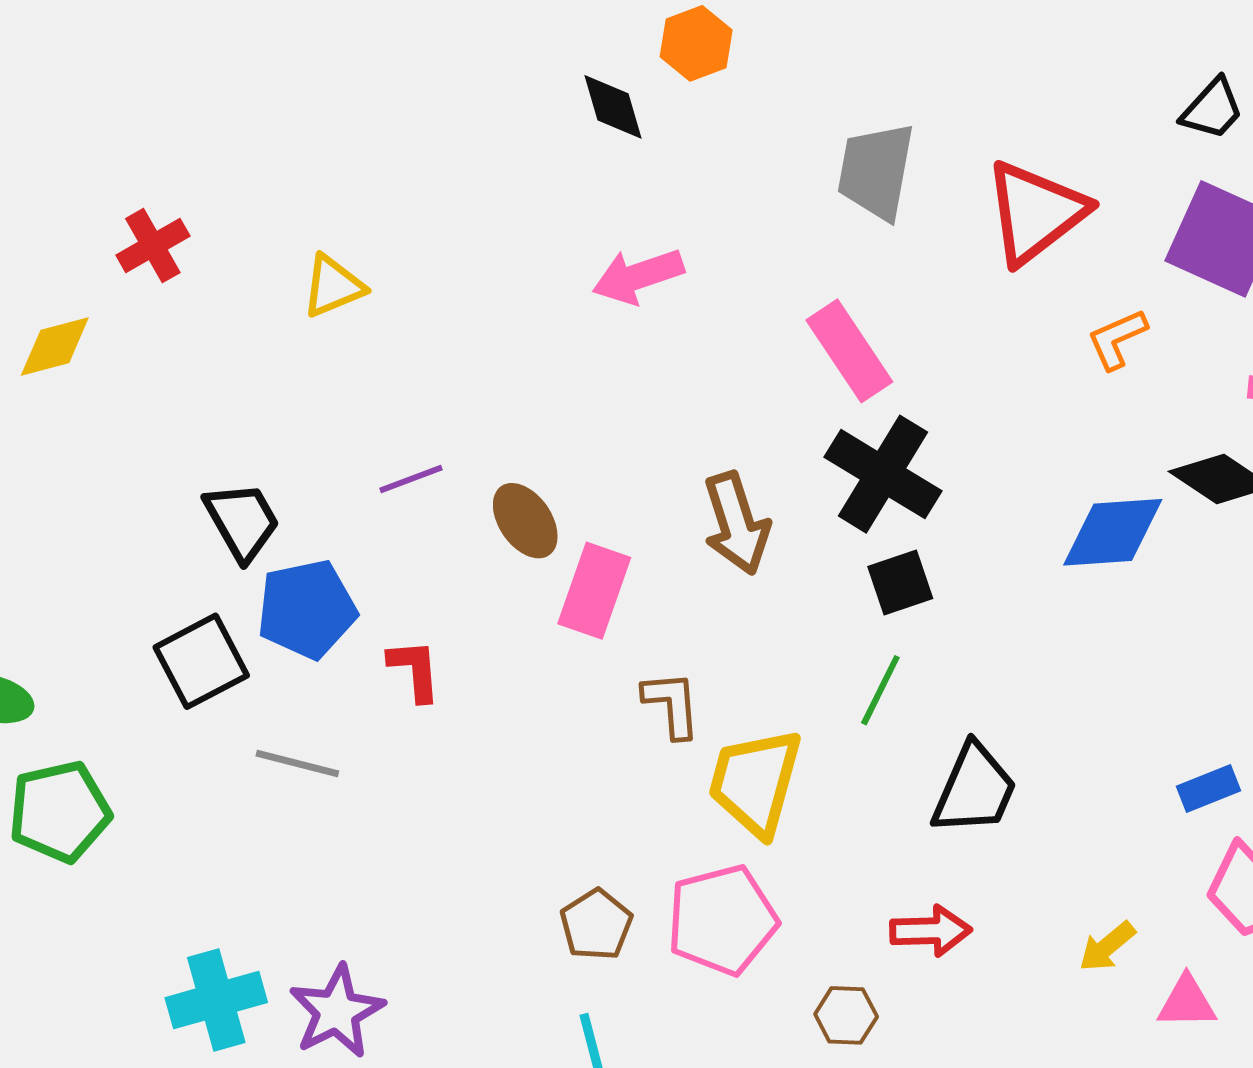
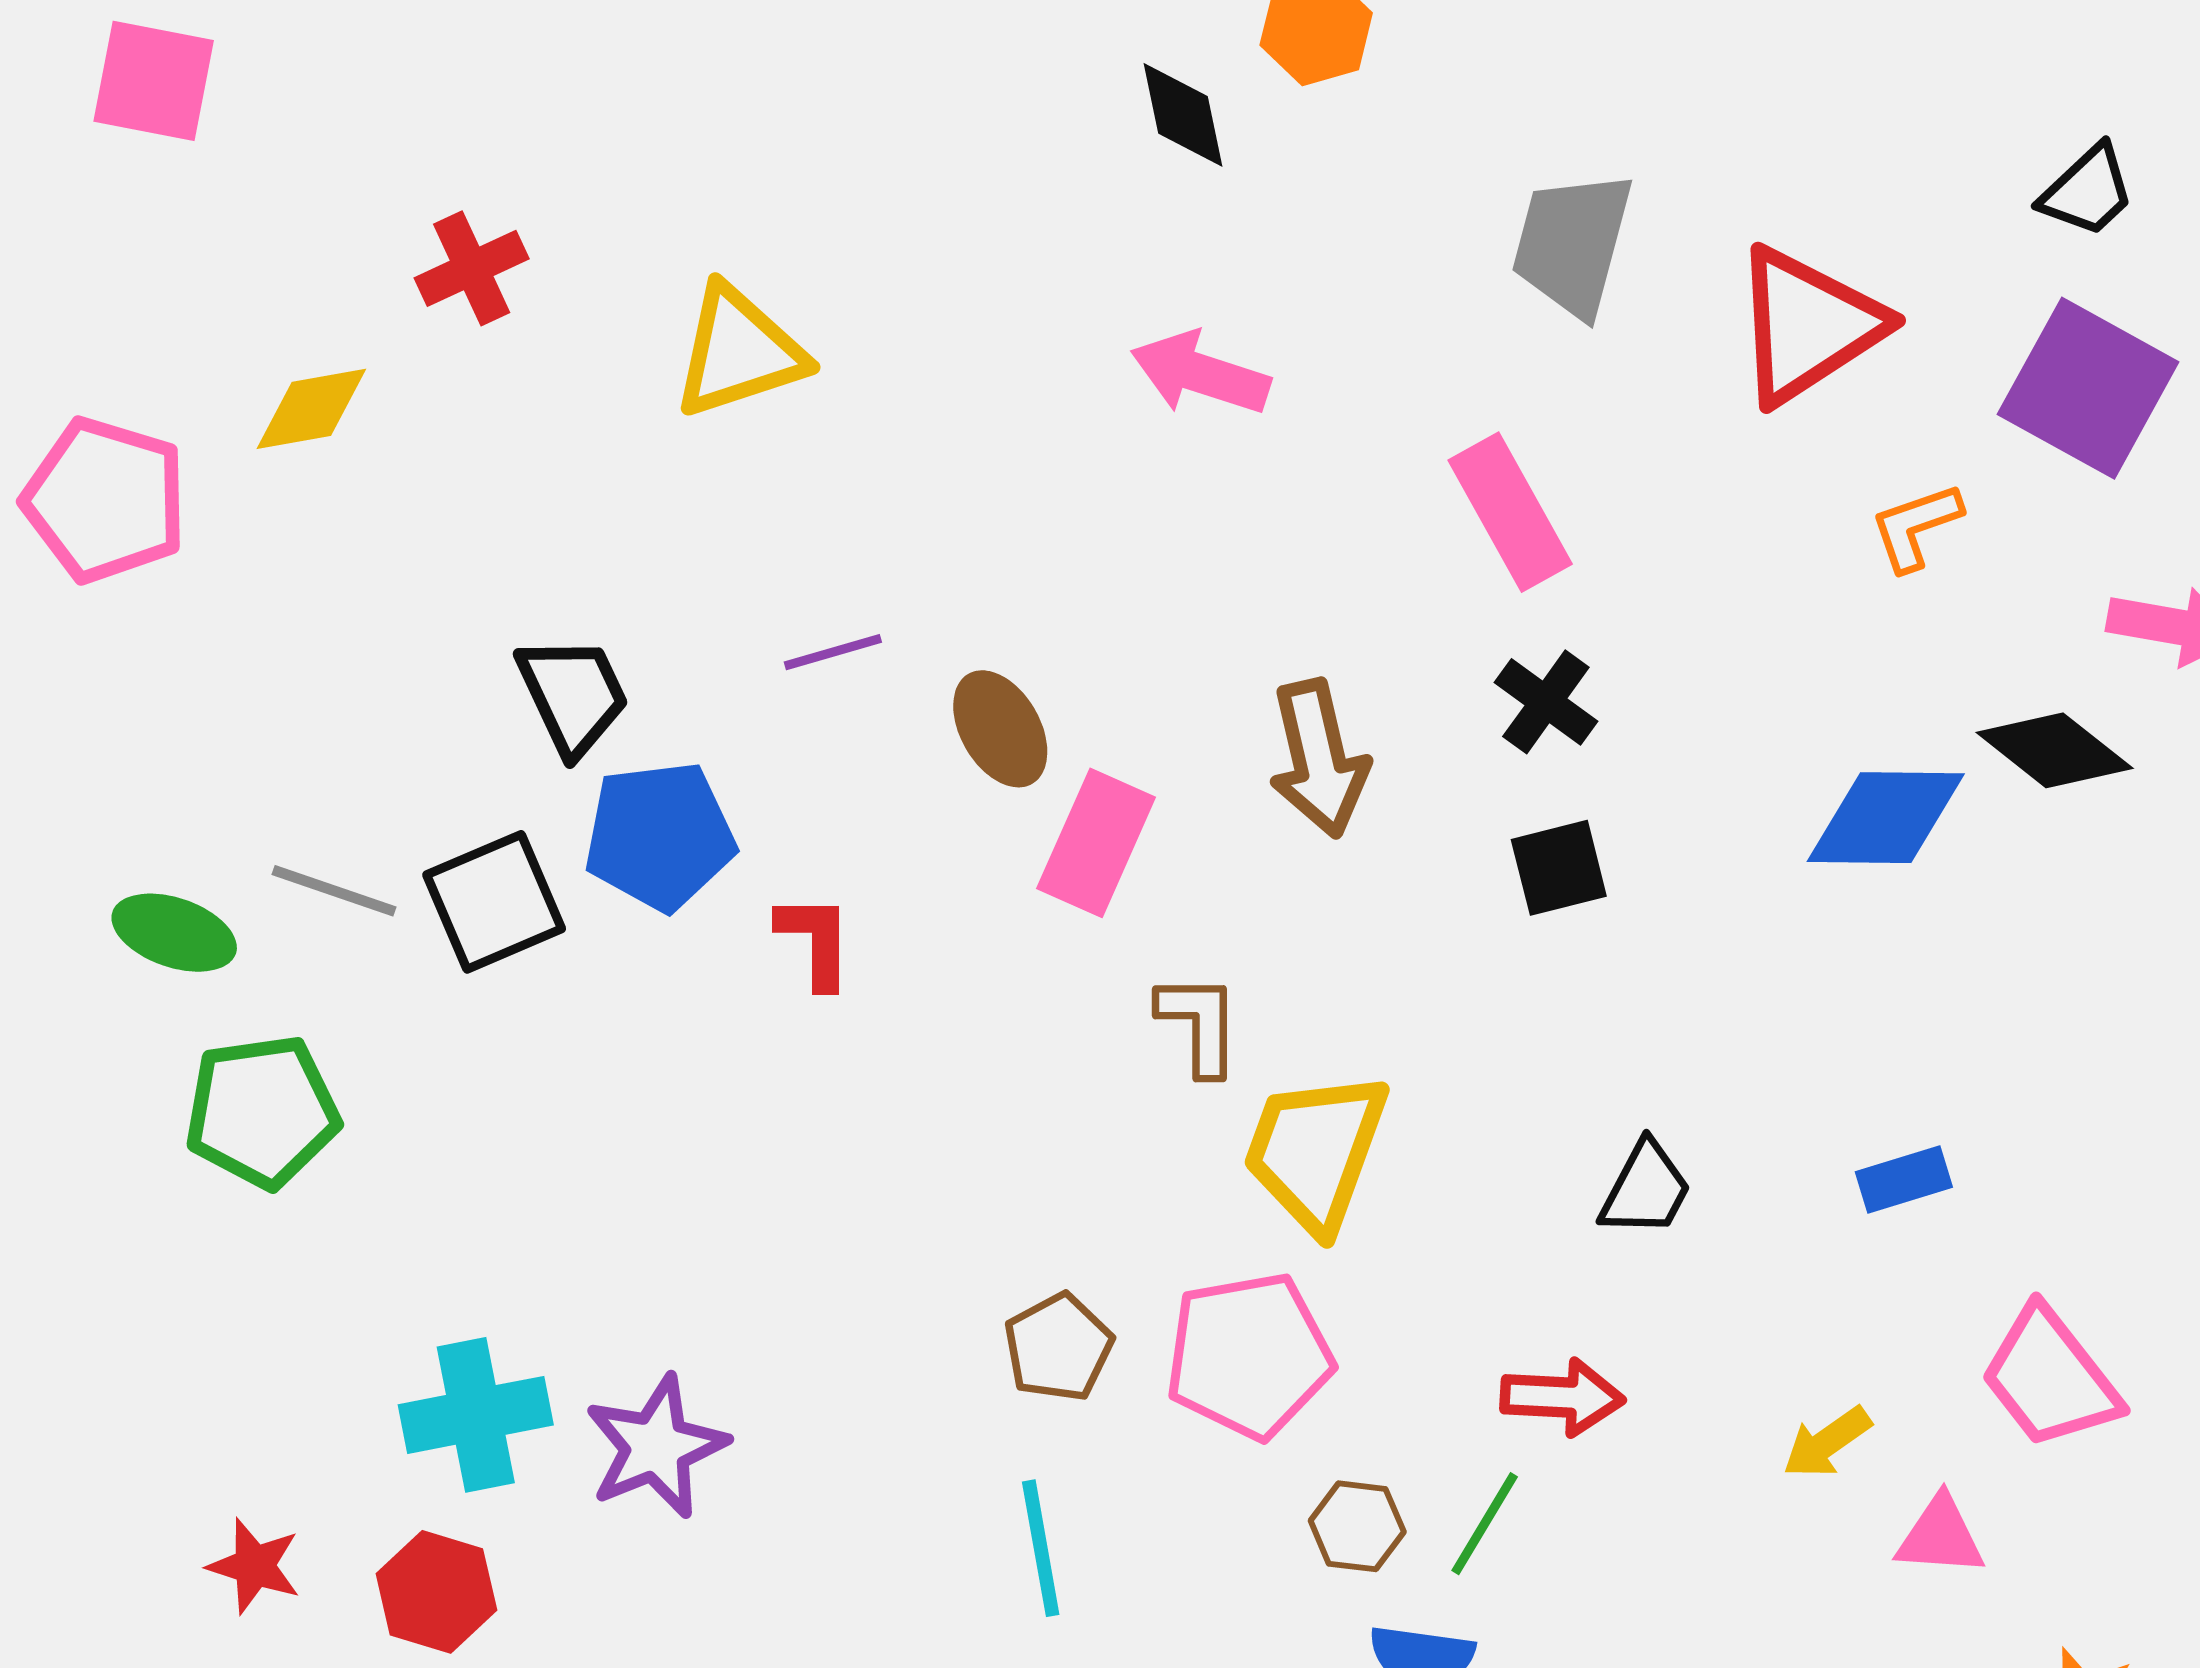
pink arrow: (638, 276) -> (1200, 374), turned 32
yellow triangle: (333, 286) -> (739, 352), size x1.4
black cross: (883, 474) -> (1546, 702), size x0.6
green line: (880, 690) -> (1485, 1524), moved
gray line: (297, 764) -> (334, 891), moved
blue rectangle: (1208, 788) -> (1904, 1179), moved
black trapezoid: (974, 789) -> (1646, 1189), size x0.7
brown hexagon: (846, 1015) -> (1357, 1526), moved

